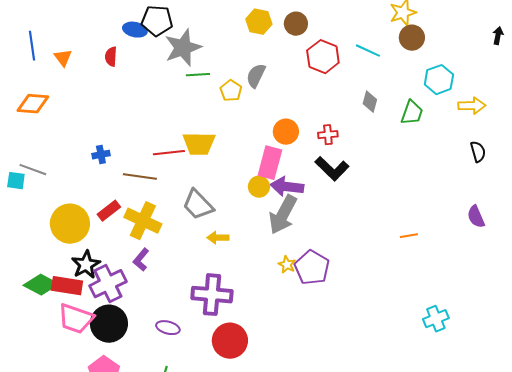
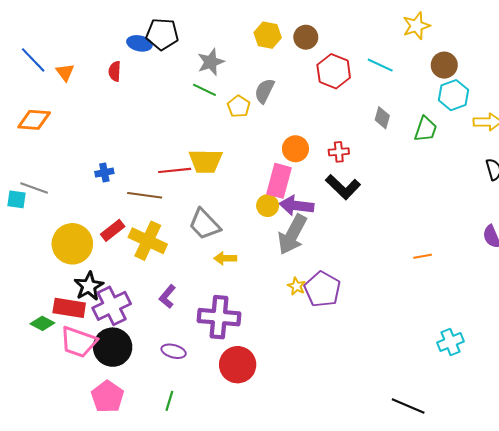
brown circle: (412, 38) -> (444, 65), moved
blue line: (32, 46) -> (33, 60), turned -36
gray star: (183, 48) -> (211, 62), moved, size x0.7
green line: (198, 75) -> (205, 90), turned 30
purple L-shape: (141, 260) -> (167, 296), moved
green diamond: (41, 285) -> (42, 323), moved, size x0.7

